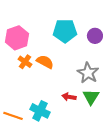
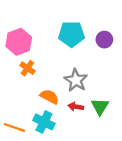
orange semicircle: (45, 62) -> (49, 97), moved
gray star: (88, 73) -> (76, 80), moved

